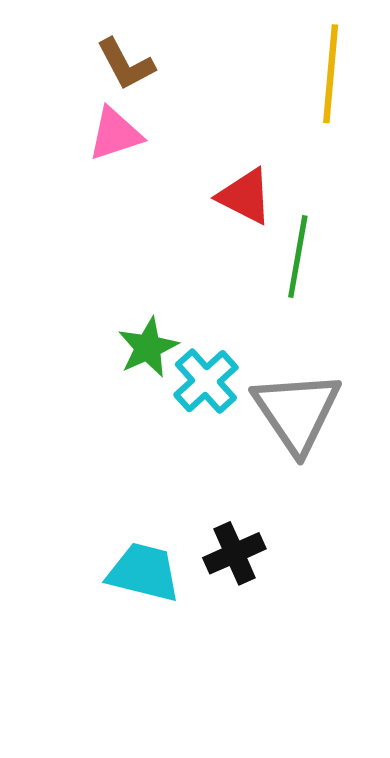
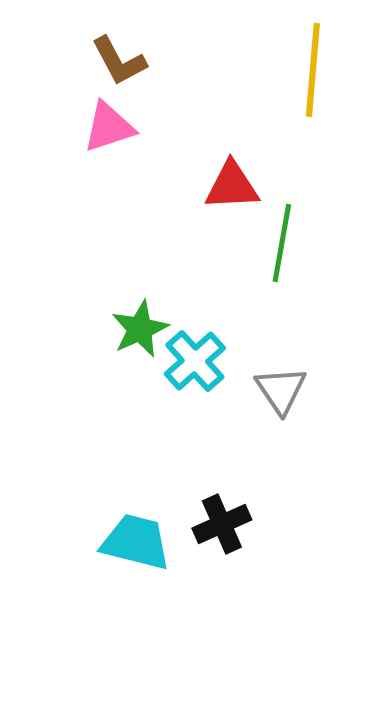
red triangle: (245, 196) -> (232, 186), turned -30
gray triangle: (297, 412) -> (281, 390), size x0.6

